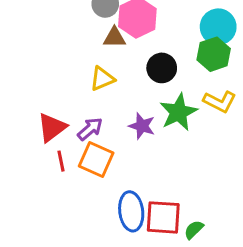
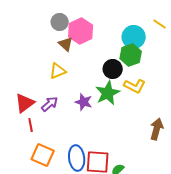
brown triangle: (114, 37) -> (66, 44), turned 42
black circle: (162, 68) -> (113, 69), moved
orange square: (96, 160) -> (43, 155), moved

